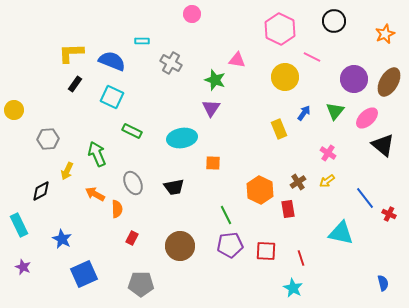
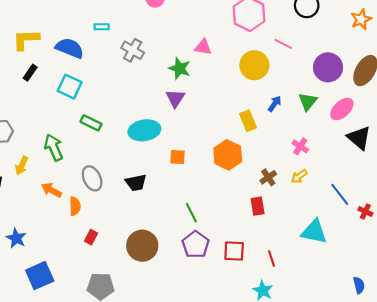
orange hexagon: (260, 190) -> (228, 155), moved
purple pentagon: (230, 245) -> (196, 245), turned -30

